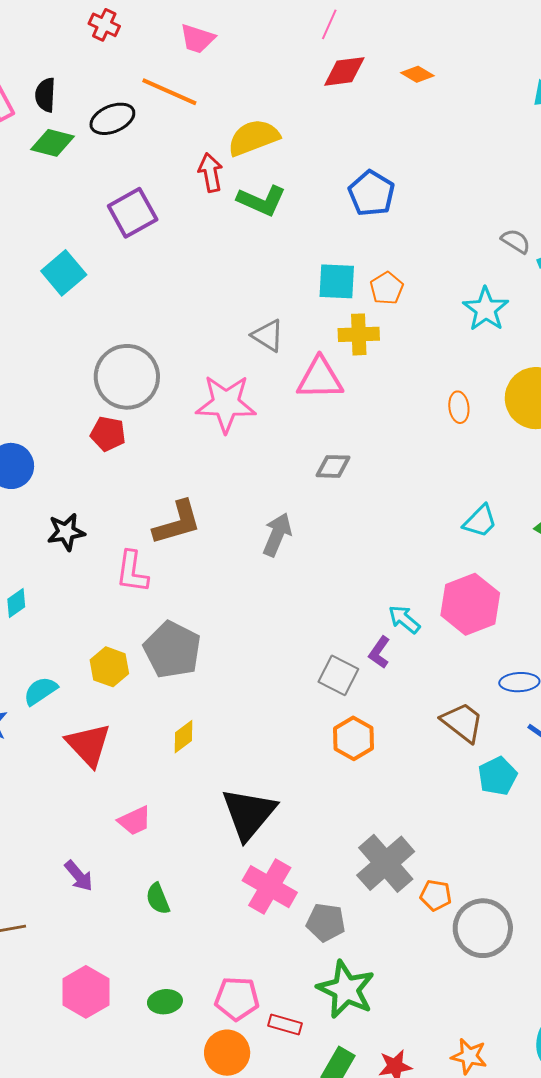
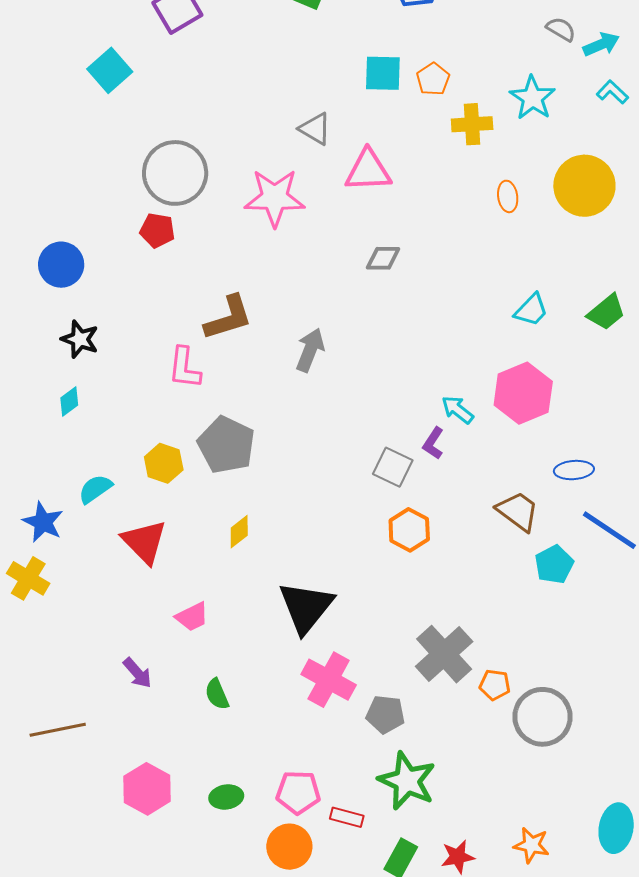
yellow cross: (359, 334) -> (472, 124), moved
black star: (66, 532) -> (80, 339), moved, turned 30
gray arrow: (277, 535) -> (310, 350), moved

